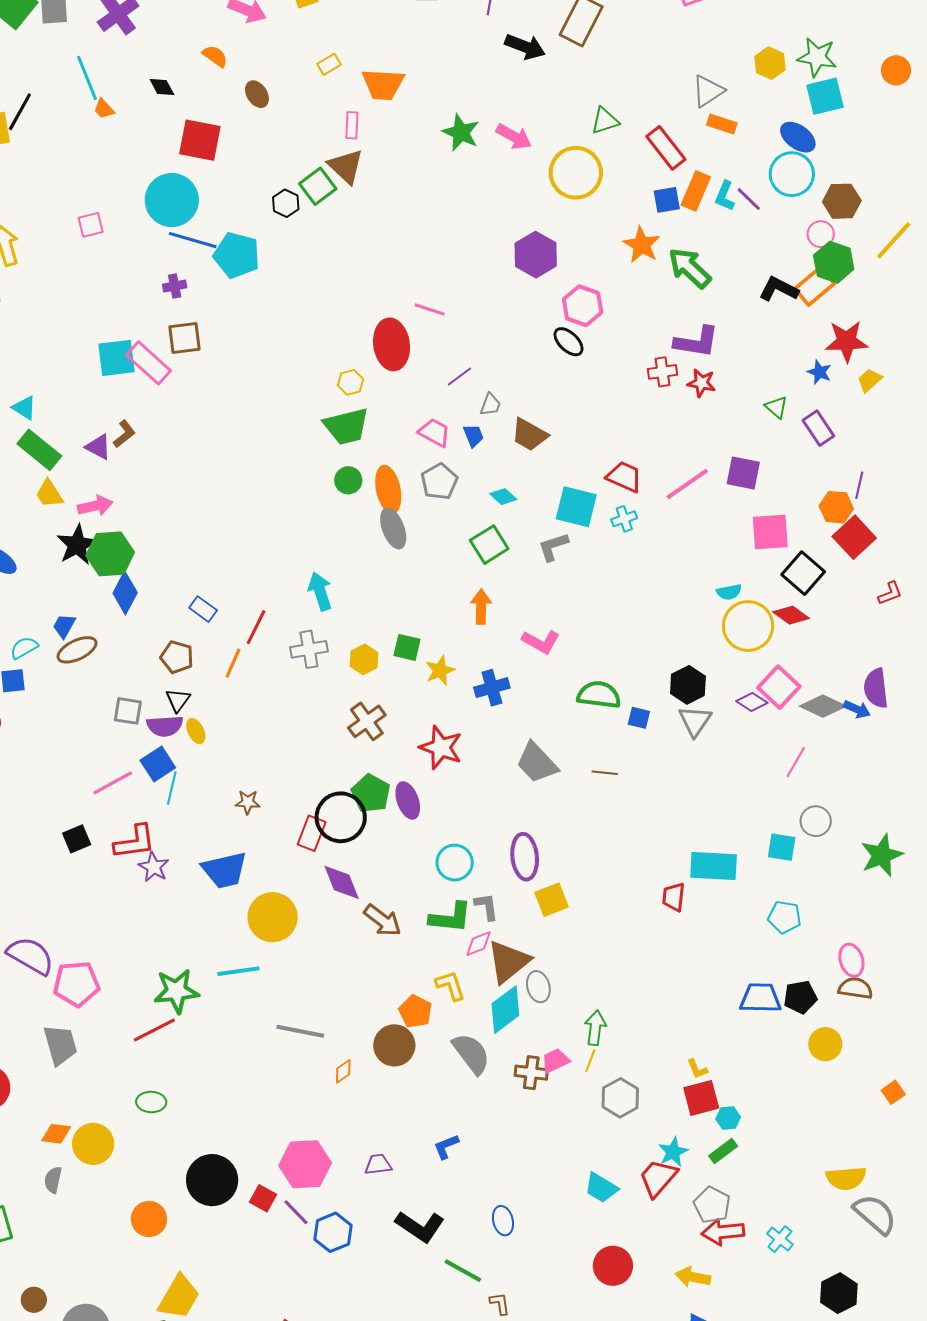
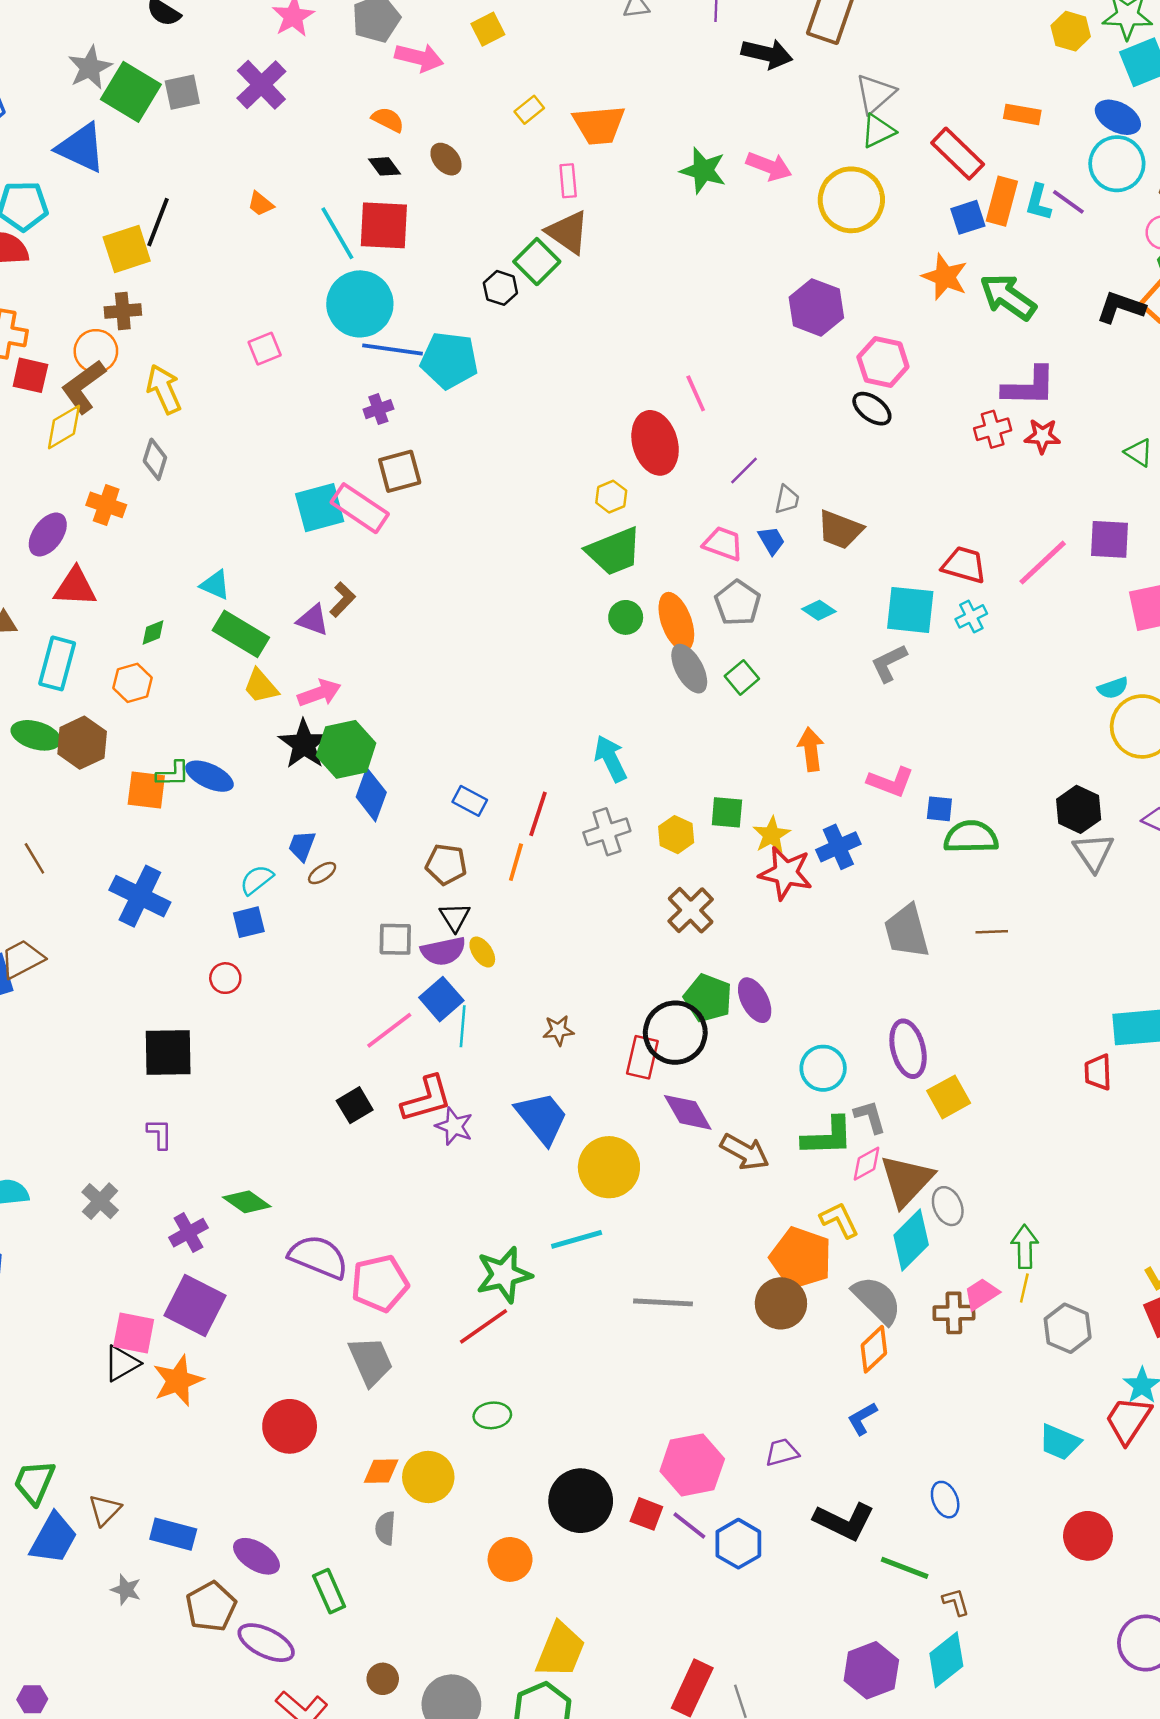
cyan line: (87, 78) -> (337, 233), moved
black diamond: (162, 87) -> (384, 166), moved
gray triangle: (708, 91) -> (875, 94), moved
pink line: (430, 309) -> (696, 393), turned 56
green square: (489, 545) -> (742, 677), moved, size x0.7
brown ellipse: (77, 650) -> (322, 873), size x0.6
blue square: (639, 718) -> (939, 809), moved
red star: (441, 747) -> (786, 873), moved
gray trapezoid: (537, 763) -> (907, 931), turned 36
blue trapezoid: (225, 870) -> (542, 1118), turned -108
orange pentagon: (415, 1011) -> (801, 1258), size x1.5
orange diamond: (343, 1071) -> (874, 1349), moved, size x1.5

